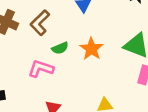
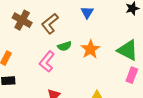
pink L-shape: (41, 69) -> (47, 62), turned -75

